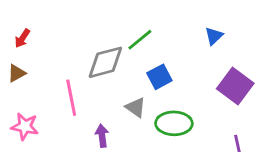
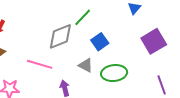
purple square: (235, 86) -> (154, 41), turned 30
pink line: (71, 98) -> (40, 64), turned -55

